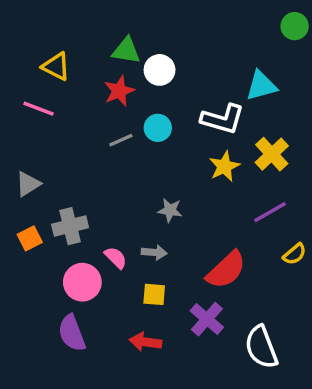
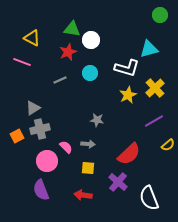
green circle: (295, 26) -> (160, 15), moved
gray line: (121, 140) -> (60, 80), moved
gray triangle: (28, 184) -> (33, 108), moved

